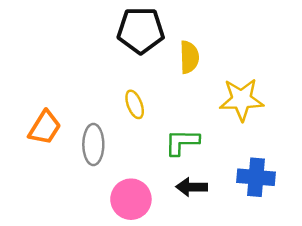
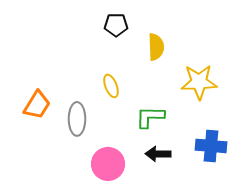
black pentagon: (141, 30) -> (116, 25), size x0.6

